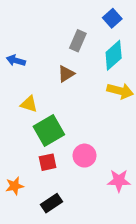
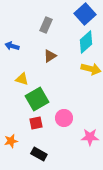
blue square: (112, 18) -> (85, 14), size x1.5
gray rectangle: (78, 41) -> (46, 25), moved
black rectangle: (51, 203) -> (39, 154), turned 63

